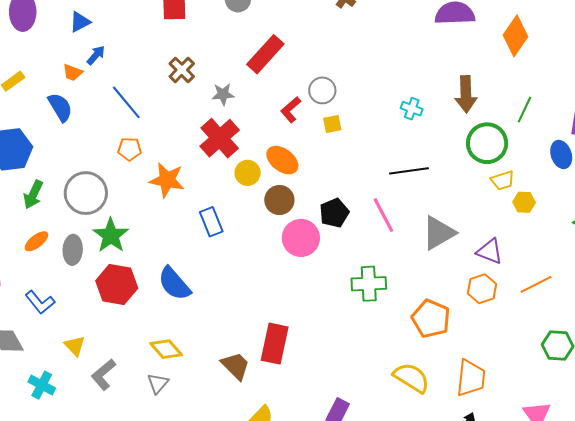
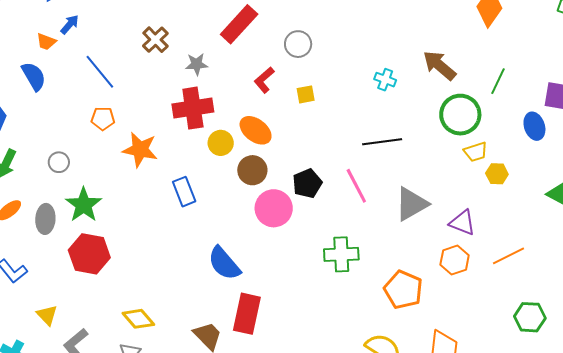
gray circle: (322, 90) -> (298, 44), moved
brown arrow: (466, 94) -> (439, 65), turned 132
red cross: (220, 138) -> (193, 108), turned 33
gray circle: (86, 193) -> (59, 162), size x0.5
blue semicircle: (174, 284) -> (224, 263), moved

